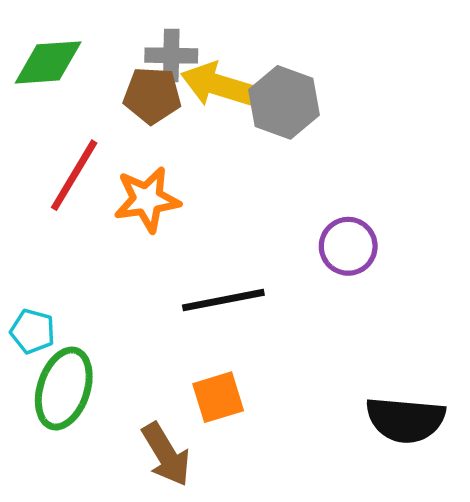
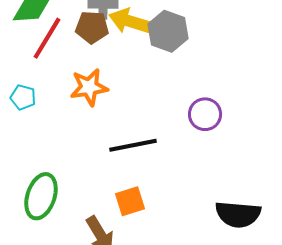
red line: (74, 175) -> (47, 38), moved
cyan pentagon: (33, 331) -> (23, 97), moved

